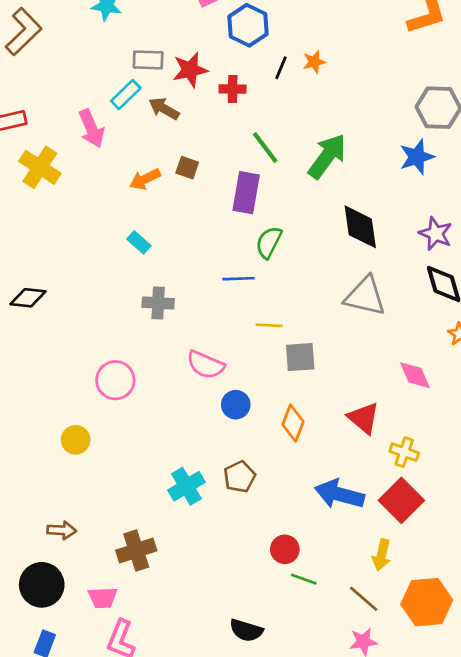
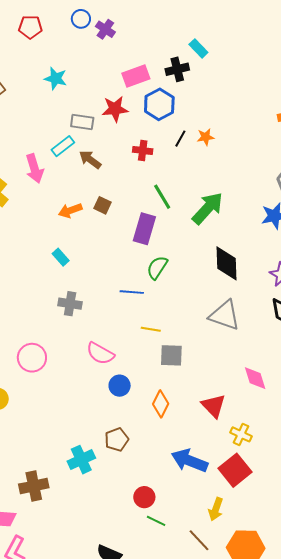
red star: (190, 70) -> (115, 109), moved
cyan cross: (186, 486) -> (81, 460), moved

